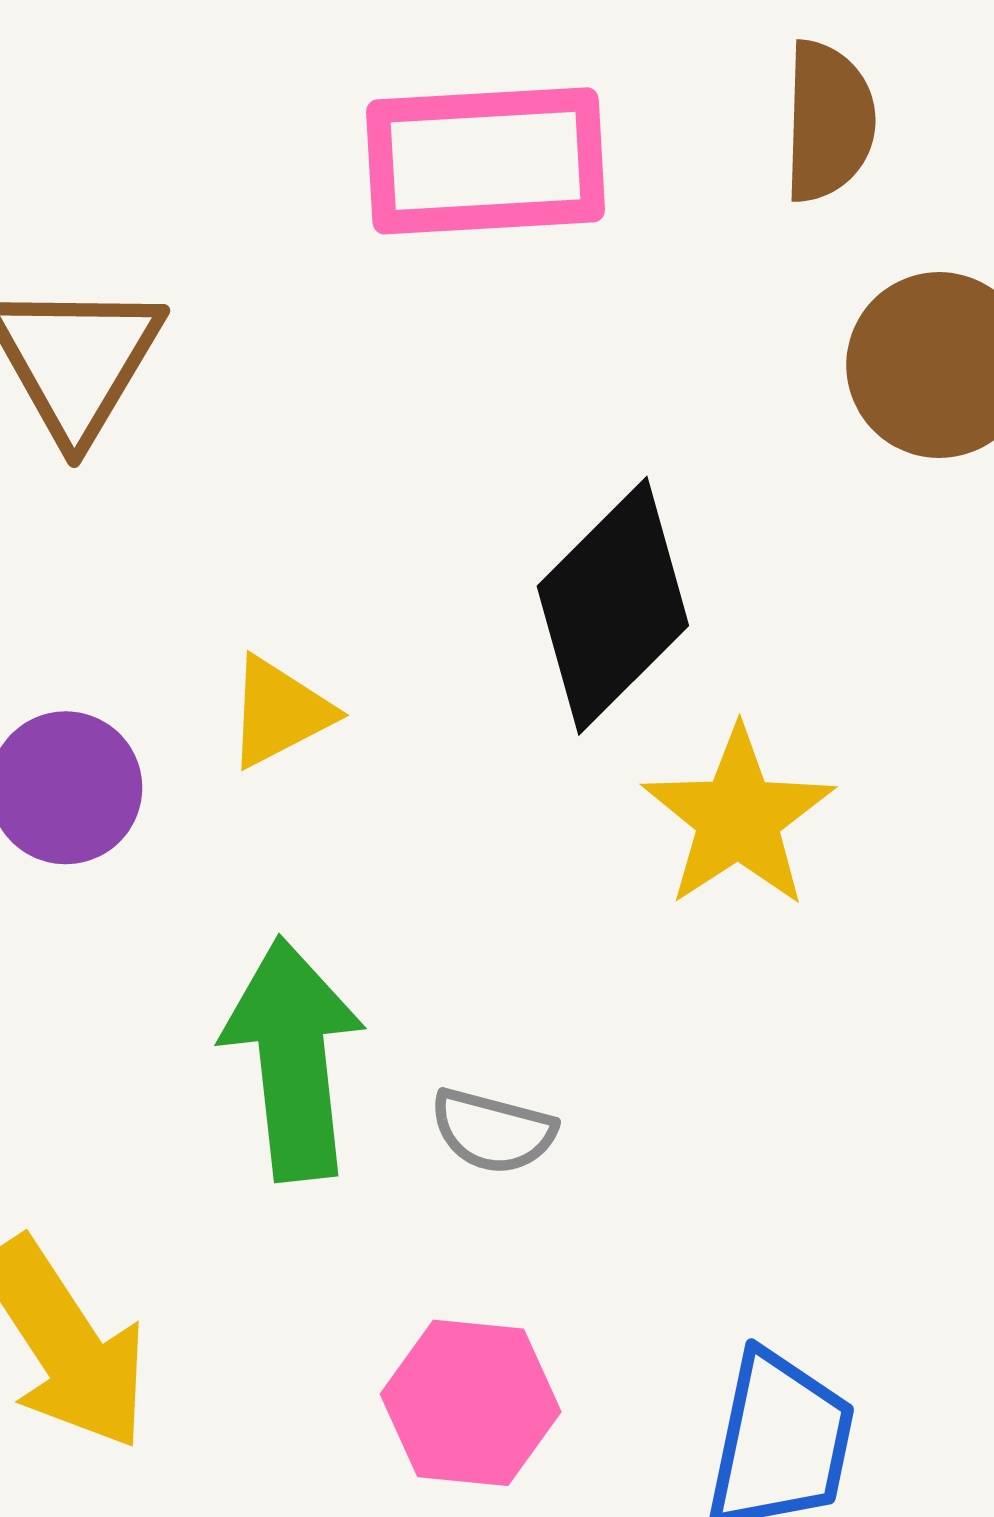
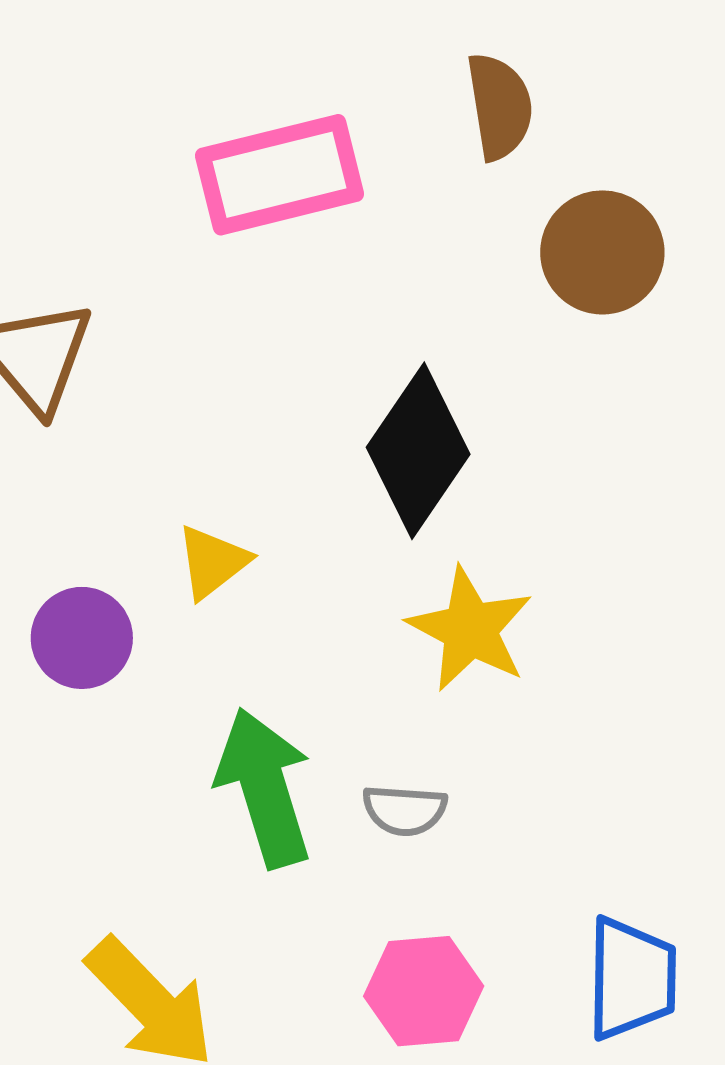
yellow star: (738, 818) -> (470, 629), moved

